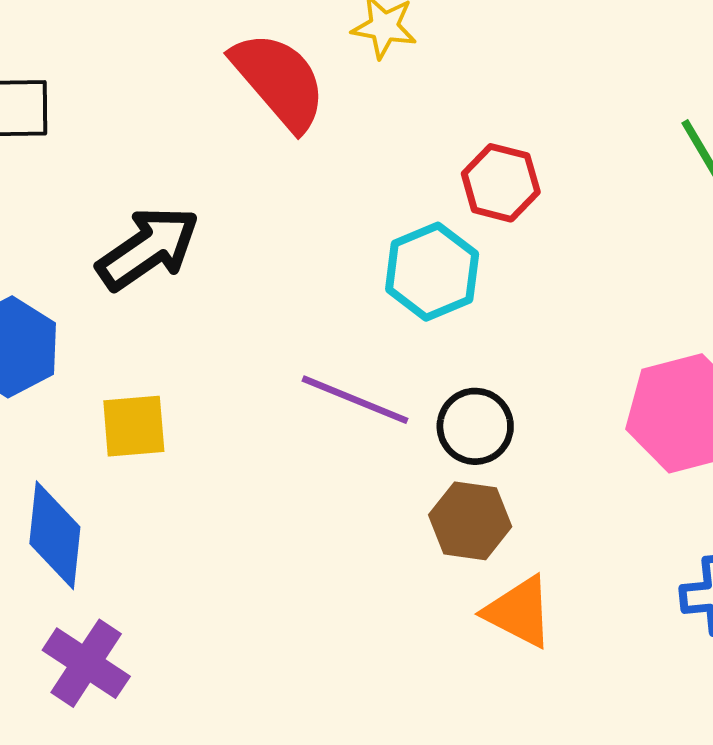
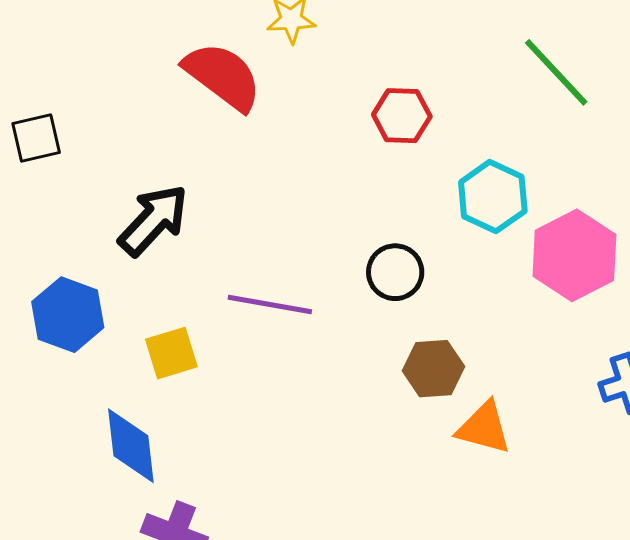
cyan hexagon: (432, 272) -> (493, 197), moved
purple line: (355, 400) -> (270, 304), moved
black circle: (475, 426) -> (395, 272), moved

